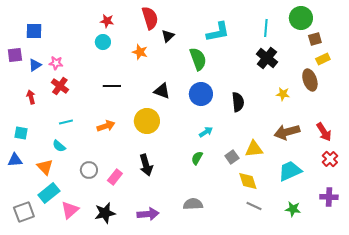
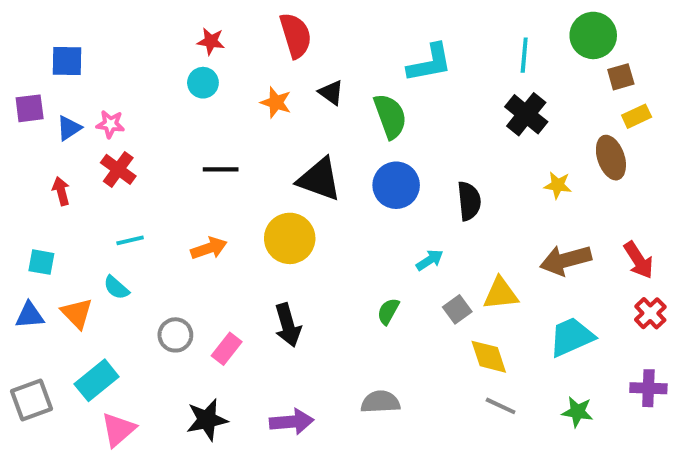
black triangle: (168, 36) -> (331, 93), moved, turned -40
black triangle: (162, 91) -> (319, 179), size x1.4
cyan arrow: (206, 132) -> (430, 260), moved
orange triangle: (45, 167) -> (77, 313), moved
pink triangle: (70, 210) -> (118, 430), moved
gray square: (24, 212) -> (32, 400), moved

